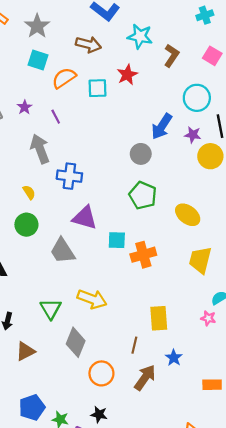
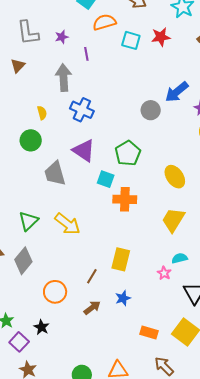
green pentagon: (143, 195) -> (128, 153), moved
gray diamond: (76, 342) -> (23, 261), moved
brown arrow: (145, 378) -> (92, 308), size x0.7

